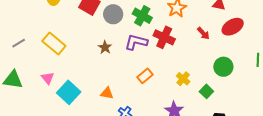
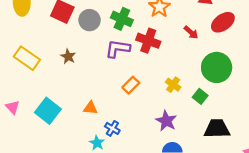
brown star: (105, 47) -> (68, 56), moved
green circle: (223, 67) -> (217, 67), size x1.4
pink triangle: (48, 78) -> (13, 107), moved

